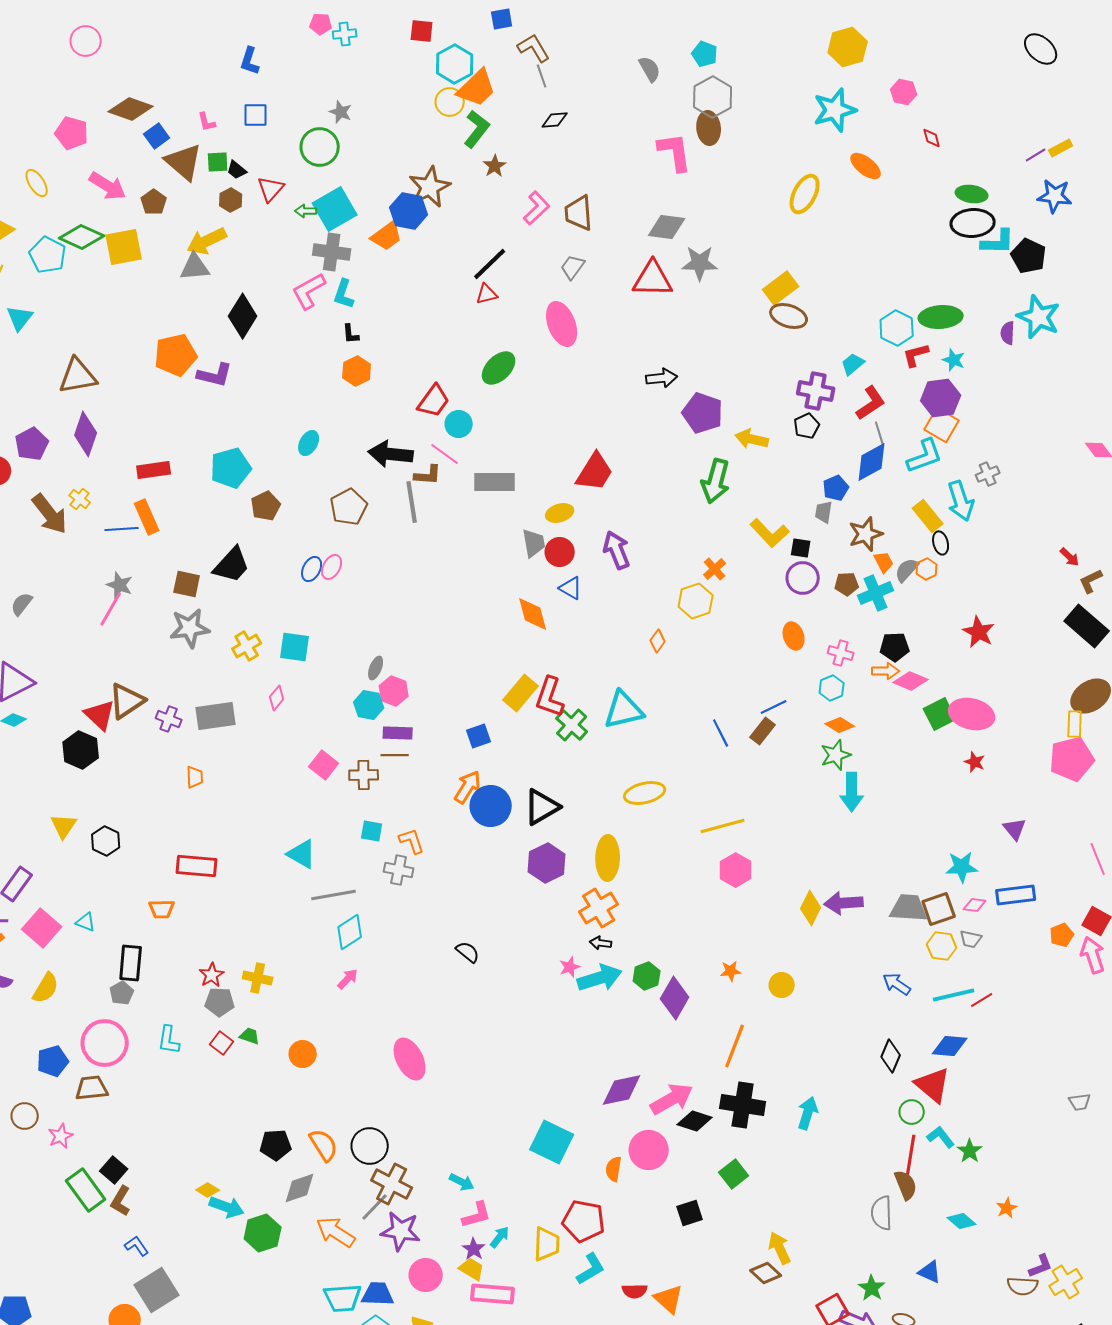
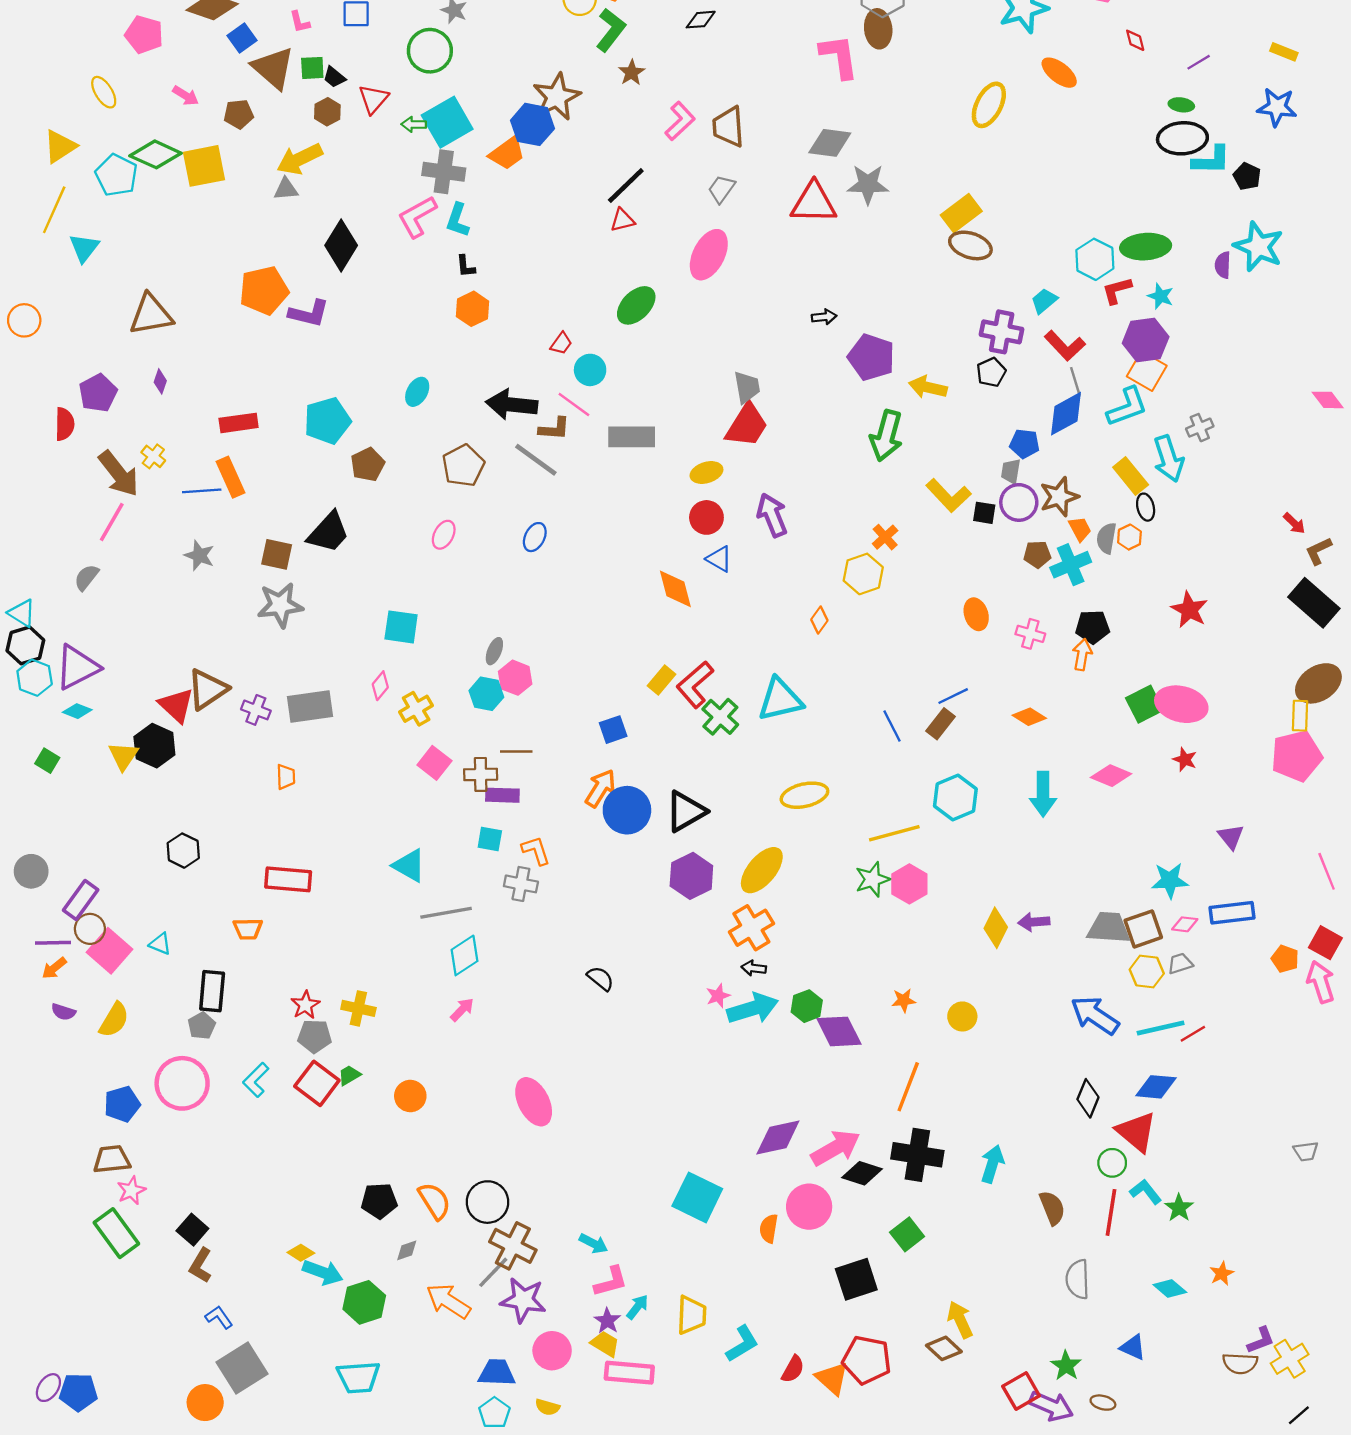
yellow rectangle: (1061, 148) -> (1284, 52), turned 50
purple line: (1036, 155) -> (1199, 62), moved
pink arrow: (108, 186) -> (186, 96), size x0.6
green ellipse: (972, 194) -> (1181, 105), size x0.7
brown pentagon: (154, 202) -> (239, 114), turned 30
black pentagon: (1029, 256) -> (1247, 176), size x0.7
gray triangle: (195, 267) -> (286, 189), size x0.7
pink ellipse: (562, 324) -> (709, 255), turned 48
black arrow: (662, 378) -> (824, 317), size x0.7
red trapezoid: (434, 401) -> (561, 343), size x0.6
red L-shape: (871, 403) -> (1065, 346), turned 81
purple diamond: (86, 434) -> (160, 381), size x0.5
blue pentagon: (836, 488) -> (1025, 444), turned 30
gray line: (412, 502) -> (536, 460), turned -45
gray trapezoid: (534, 543) -> (747, 387), moved
blue ellipse: (312, 569) -> (535, 537), moved
gray semicircle: (907, 570) -> (1106, 538), turned -32
purple circle: (803, 578) -> (1019, 502), moved
pink line: (111, 609) -> (112, 522), moved
yellow cross: (247, 646) -> (416, 709), moved
orange arrow: (886, 671) -> (1082, 655), turned -80
pink diamond: (911, 681) -> (1111, 776), moved
cyan hexagon: (832, 688) -> (955, 798), moved, size x1.5
yellow rectangle: (521, 693) -> (662, 680), size x0.7
red L-shape: (550, 697) -> (695, 685), turned 30
purple rectangle: (398, 733) -> (502, 795), moved
green star: (836, 755) -> (872, 879), moved
yellow triangle: (64, 826) -> (123, 756), moved
yellow ellipse: (608, 858) -> (762, 870), turned 39
purple arrow: (844, 903) -> (1034, 922), size x0.7
orange pentagon: (1062, 935) -> (1285, 959), turned -30
gray trapezoid: (971, 939) -> (1180, 963), turned 150
blue arrow: (897, 984) -> (1095, 1015), size x1.5
purple diamond: (675, 998) -> (839, 1031), turned -57
green trapezoid: (250, 1036) -> (349, 1075), turned -50
cyan L-shape: (169, 1040) -> (256, 1080), turned 36
red square: (222, 1043) -> (317, 1083), size x1.6
brown trapezoid: (92, 1088) -> (112, 1159), moved
brown circle: (25, 1116) -> (90, 929), moved
brown semicircle: (906, 1185) -> (1052, 1208), moved
gray diamond: (300, 1188) -> (407, 1250), size x0.6
green rectangle: (86, 1190) -> (116, 1233), moved
black square: (690, 1213) -> (856, 1279), size x1.4
red pentagon: (584, 1221) -> (867, 1360), moved
red semicircle: (635, 1291) -> (793, 1369), turned -60
cyan trapezoid: (343, 1298) -> (358, 1377), moved

